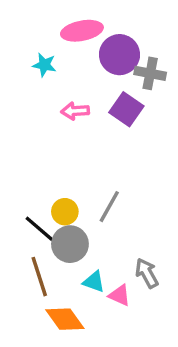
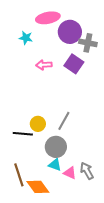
black line: (39, 229) -> (23, 134), turned -36
gray circle: (70, 244) -> (56, 147), moved
gray arrow: (147, 273) -> (87, 171), moved
brown line: (39, 277) -> (19, 175), moved

